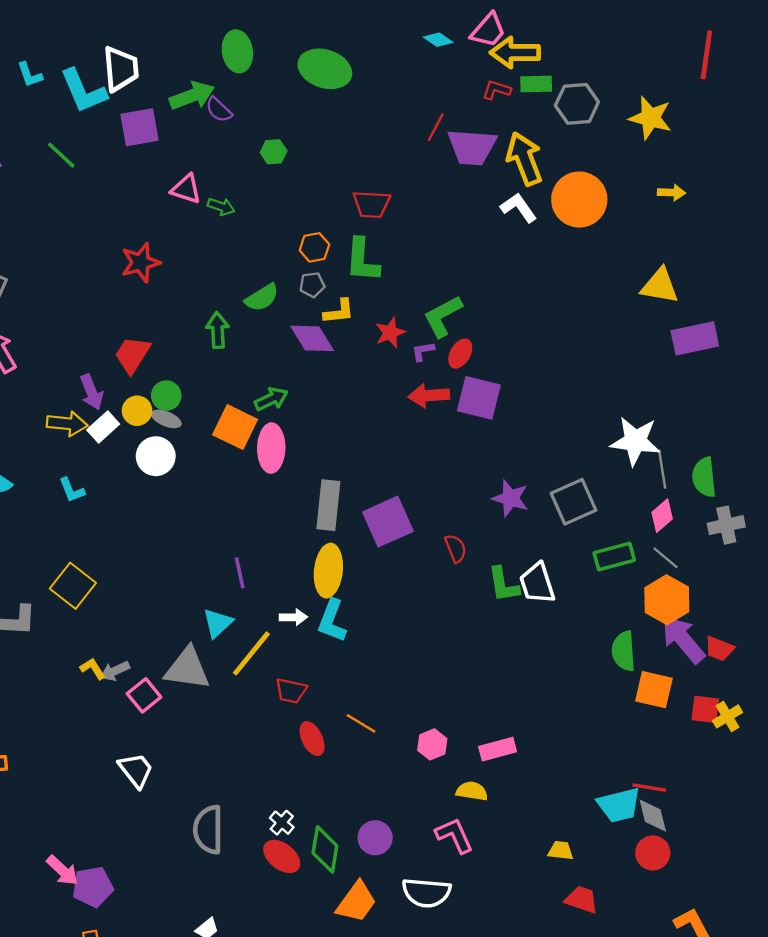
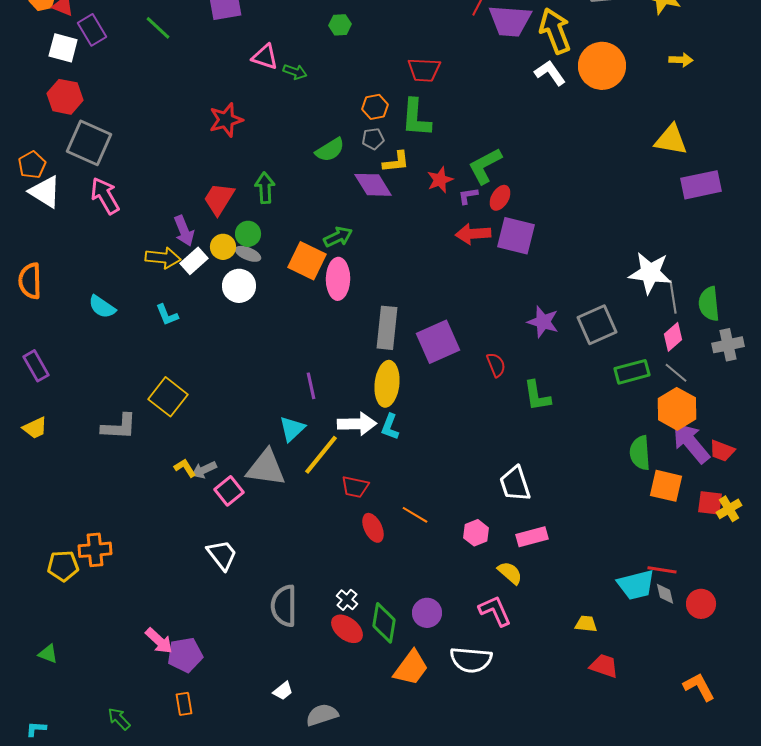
green arrow: (218, 330) -> (265, 188), moved
white trapezoid: (537, 583) -> (515, 484), moved
white arrow: (293, 617) -> (357, 424), size x1.6
cyan L-shape: (332, 621) -> (390, 427), size x0.7
yellow semicircle: (472, 791) -> (510, 573), turned 32
gray diamond: (653, 816) -> (665, 594), size x0.7
red circle: (653, 853) -> (701, 604), moved

